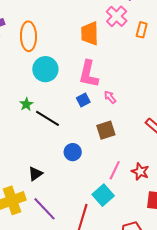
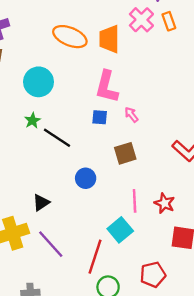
orange rectangle: (142, 30) -> (169, 21), moved, turned -35
orange ellipse: (28, 36) -> (70, 37), moved, turned -68
cyan circle: (45, 69) -> (39, 82), moved
blue square: (83, 100) -> (100, 117), turned 32
pink line: (115, 170) -> (135, 201), turned -30

